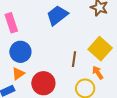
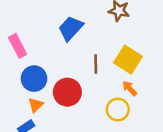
brown line: (74, 59) -> (96, 64), moved
red circle: (43, 83) -> (67, 92), moved

